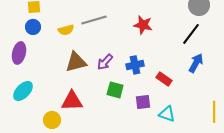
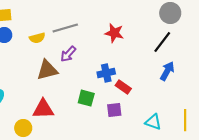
purple arrow: (105, 62) -> (68, 54), moved
red rectangle: (164, 79) -> (123, 87), moved
cyan triangle: (167, 114) -> (153, 122), moved

